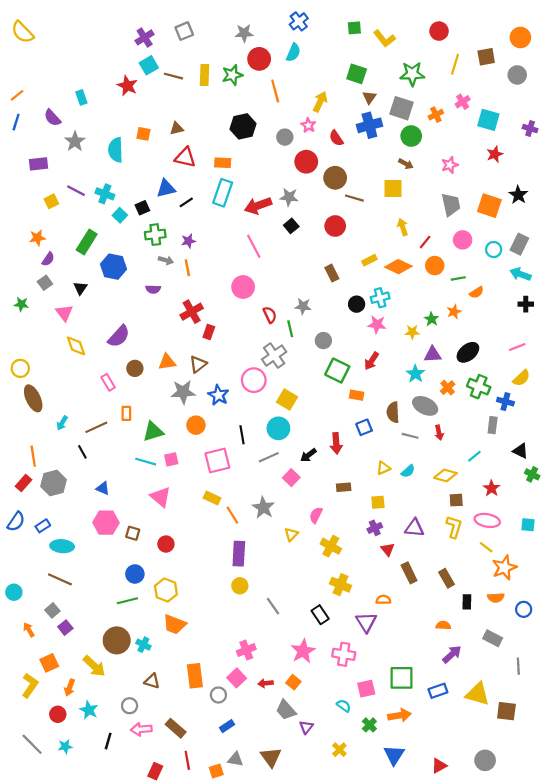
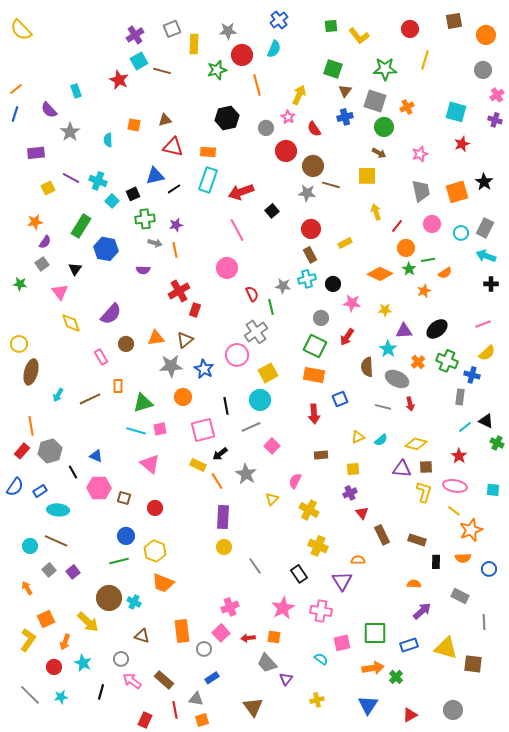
brown square: (486, 57) -> (454, 21), moved
yellow rectangle: (204, 75) -> (194, 44), moved
pink cross: (463, 102) -> (497, 95), moved
blue cross: (369, 125) -> (345, 117), size x0.7
cyan semicircle: (116, 150) -> (108, 140), size x0.6
gray star: (289, 197) -> (307, 193), moved
orange square: (489, 206) -> (457, 192), turned -35
red circle: (335, 226) -> (311, 229), moved
orange diamond: (398, 267) -> (380, 274), moved
cyan cross: (380, 298) -> (307, 279), moved
green star: (432, 319) -> (409, 269), moved
gray circle: (323, 341) -> (321, 318), moved
orange rectangle: (357, 395) -> (314, 375), moved, size x1.5
brown ellipse: (33, 398) -> (31, 372), turned 40
yellow square: (287, 399) -> (268, 373), turned 30
brown semicircle: (393, 412) -> (367, 367), moved
black line: (82, 452) -> (73, 472), moved
black arrow: (308, 455) -> (220, 454), moved
cyan line: (474, 456) -> (465, 427), moved
purple triangle: (414, 528) -> (402, 469), moved
brown rectangle: (447, 578) -> (417, 540), turned -42
cyan circle: (14, 592) -> (30, 546), moved
purple square: (65, 628) -> (73, 572), moved
orange square: (293, 682) -> (274, 637), turned -32
green cross: (369, 725) -> (396, 677), moved
pink arrow: (141, 729) -> (132, 681), turned 42
yellow cross: (339, 750) -> (317, 700), turned 32
gray triangle: (236, 759) -> (196, 699), moved

